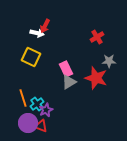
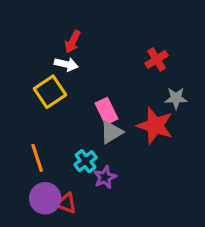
white arrow: (37, 33) -> (66, 64), moved
yellow square: (31, 57) -> (50, 92), turned 30
cyan cross: (37, 104) -> (86, 161), moved
purple star: (46, 110) -> (105, 177), moved

